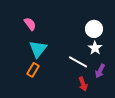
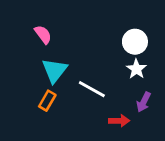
white line: (78, 62) -> (92, 89), moved
red arrow: (83, 84) -> (119, 121), turned -72

